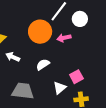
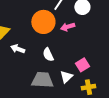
white semicircle: (43, 65) -> (48, 55), turned -80
gray trapezoid: (23, 91) -> (43, 80), moved

